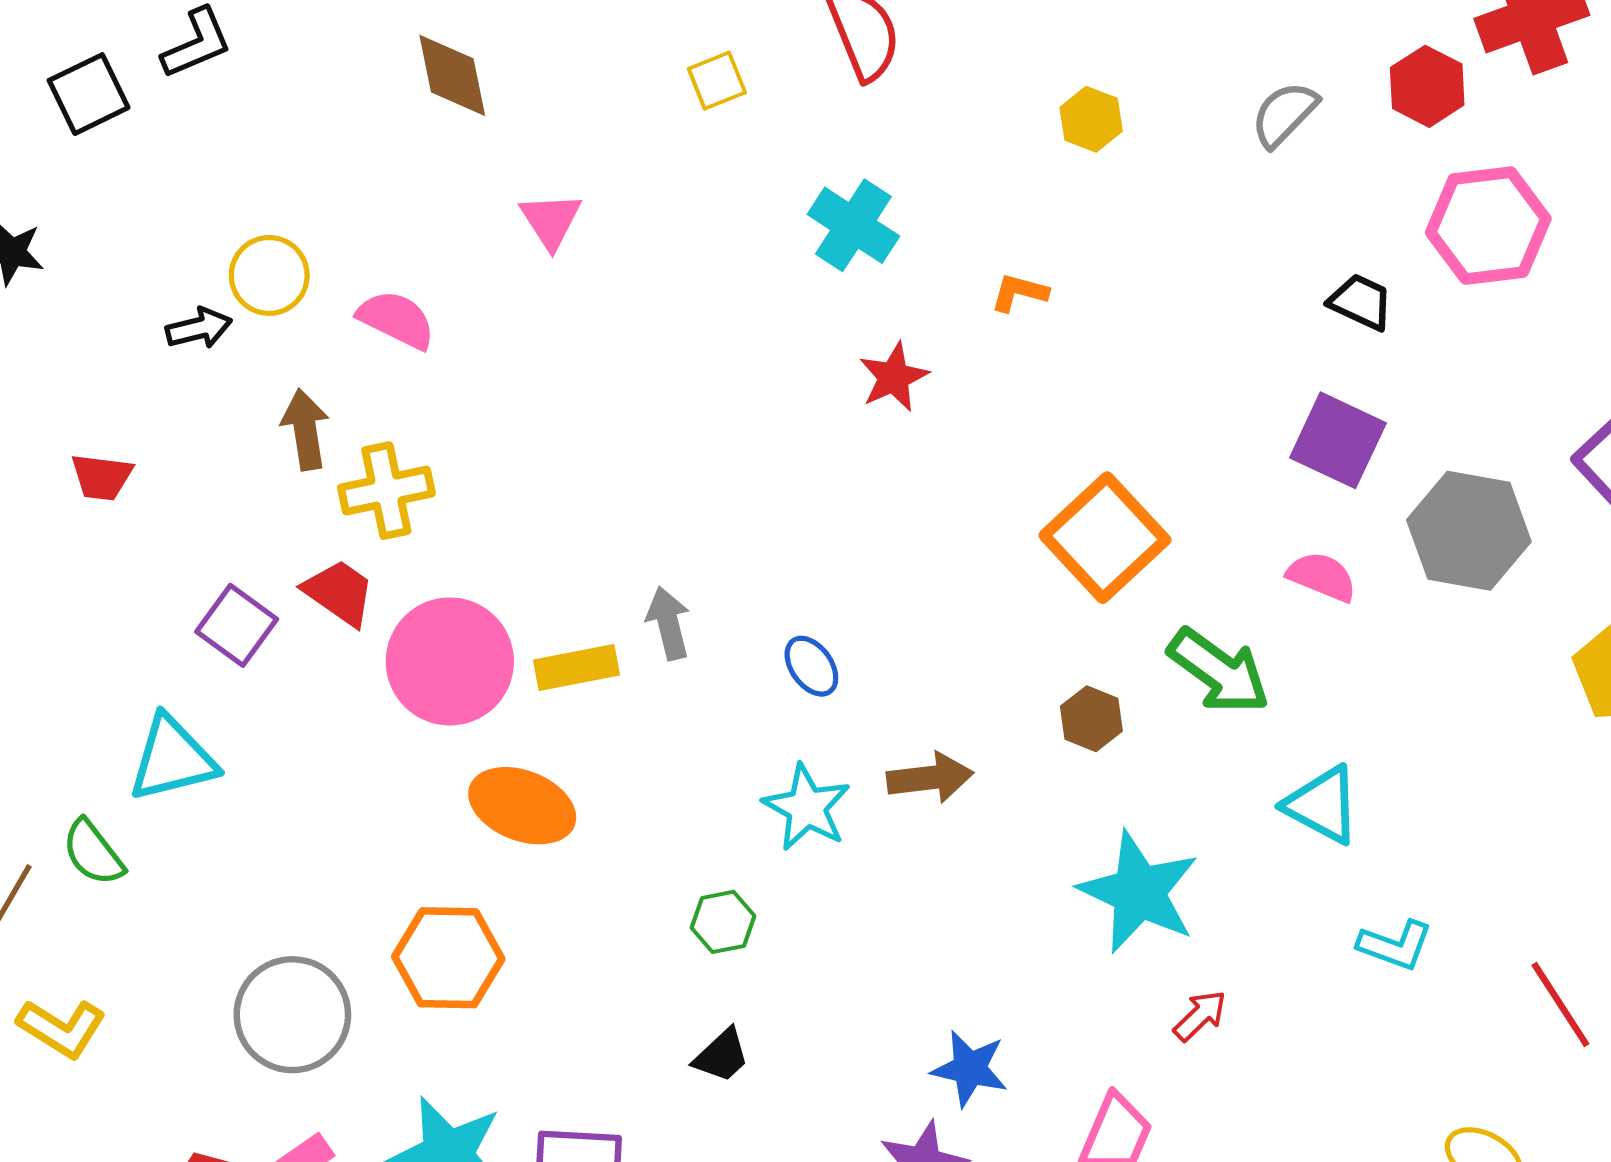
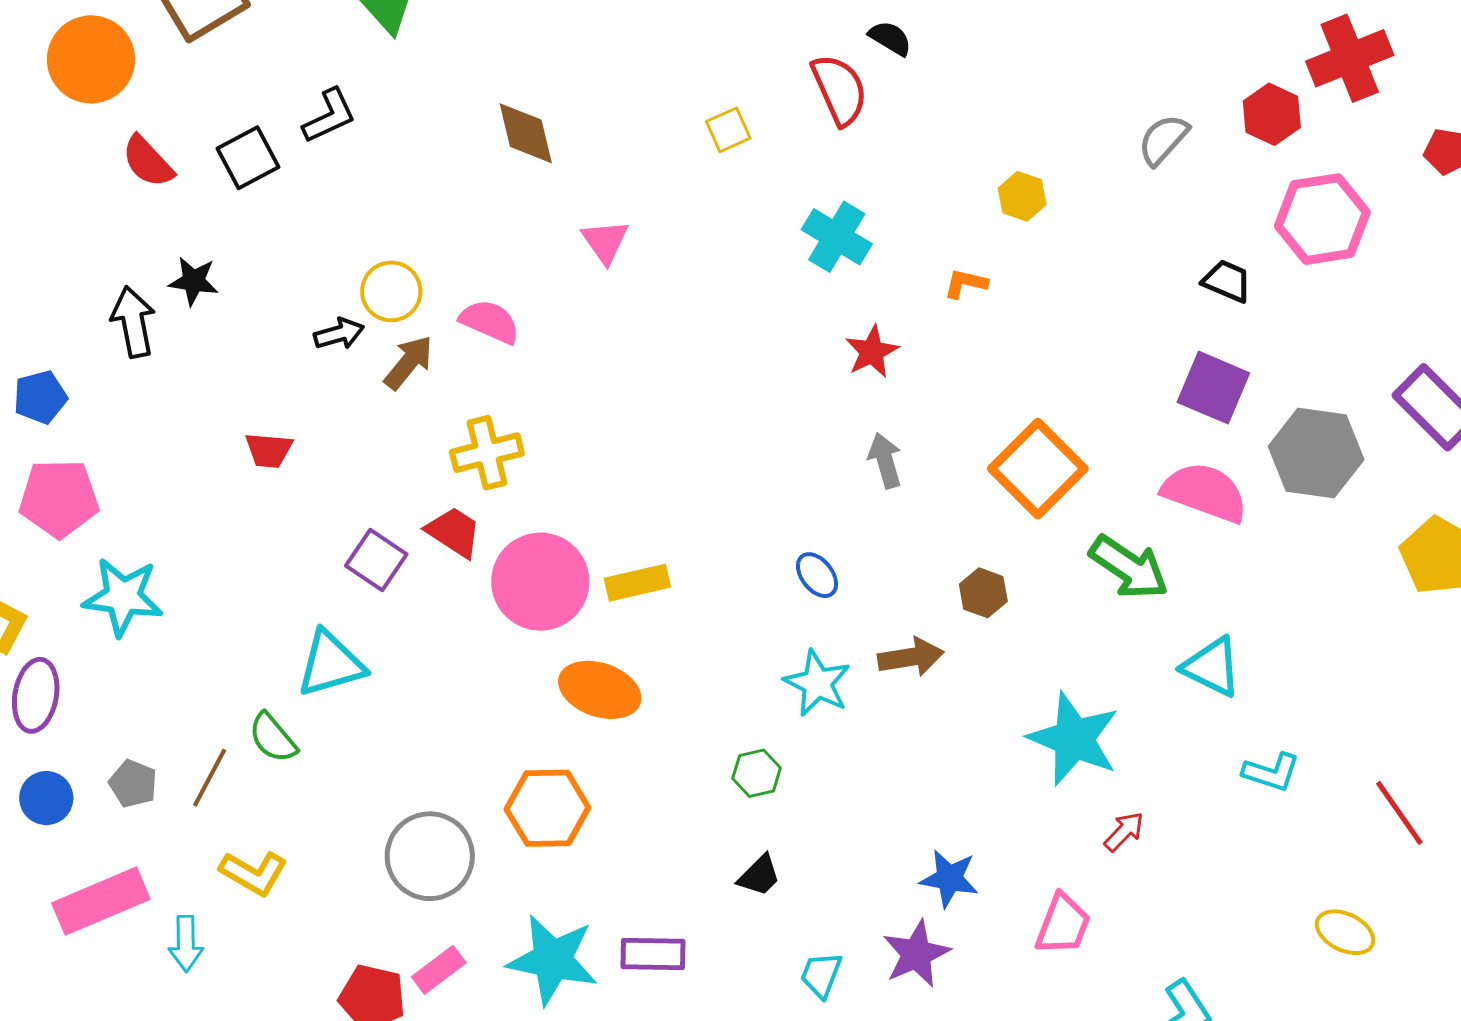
yellow hexagon: (1091, 119) -> (1022, 196), moved
brown arrow: (305, 430) -> (409, 362), moved, turned 50
pink semicircle: (1322, 577) -> (1205, 492), size x1.6
gray arrow: (668, 623) -> (885, 460), moved
brown hexagon: (1091, 719) -> (983, 593), moved

